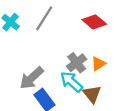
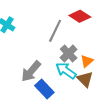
gray line: (44, 18) -> (55, 31), moved
orange triangle: (98, 64) -> (87, 61), moved

